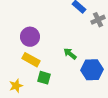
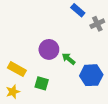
purple circle: (30, 37) -> (49, 49), moved
yellow rectangle: (31, 60) -> (17, 69), moved

